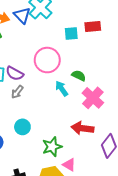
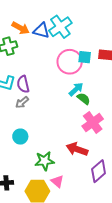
blue triangle: (22, 15) -> (41, 31), turned -42
pink circle: (47, 60) -> (70, 62), moved
purple semicircle: (15, 73) -> (23, 84), turned 36
cyan arrow: (62, 89) -> (76, 89), moved, turned 70

